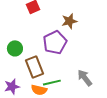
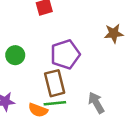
brown star: (69, 21) -> (114, 33), moved
brown rectangle: (34, 67) -> (55, 83), moved

